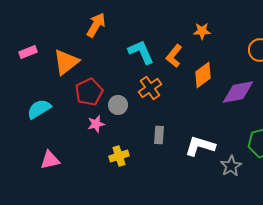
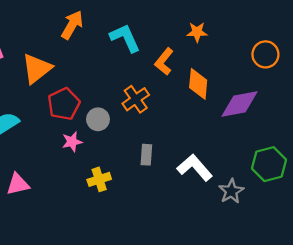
cyan L-shape: (141, 52) -> (125, 38), moved
orange diamond: (203, 75) -> (198, 84), turned -48
white L-shape: (200, 146) -> (195, 168), turned 32

